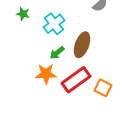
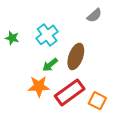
green star: (23, 14) -> (12, 38), moved

